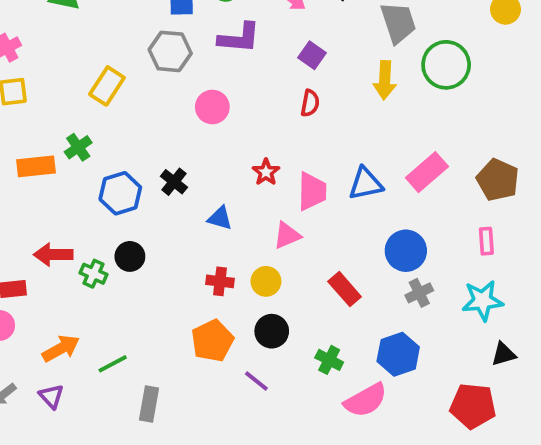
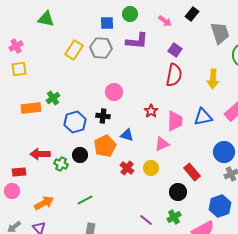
yellow arrow: (385, 80) -> (213, 79), moved
yellow rectangle: (107, 86) -> (74, 50), moved
red semicircle: (310, 103) -> (174, 75), size x1.6
pink circle: (212, 107) -> (114, 92), moved
black cross: (174, 182) -> (103, 116), turned -32
red cross: (220, 281) -> (127, 168), turned 32
black circle: (272, 331) -> (178, 192), moved
orange pentagon: (212, 341) -> (105, 146), moved
green cross: (329, 360) -> (174, 217), moved, turned 32
green line: (113, 364) -> (85, 200), moved

